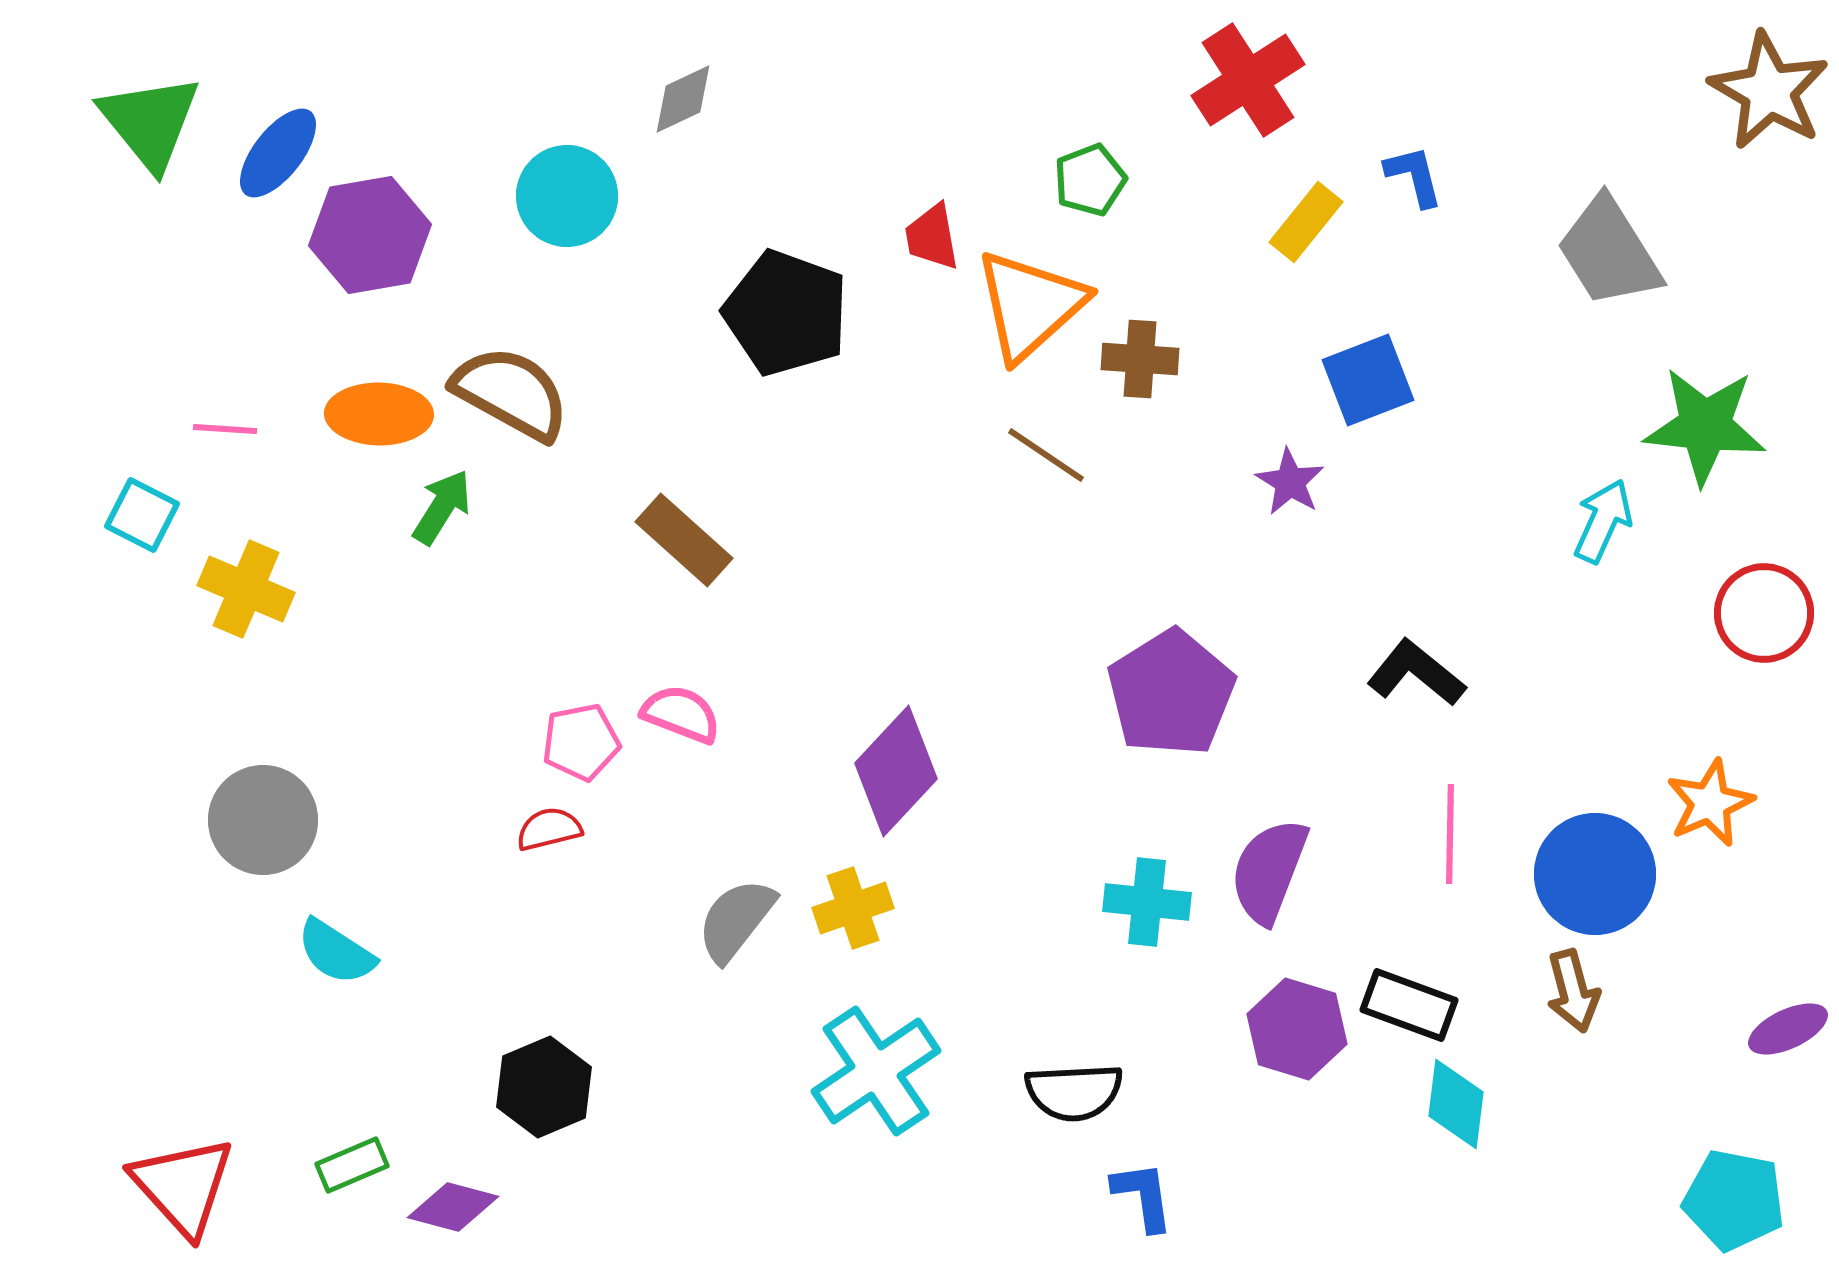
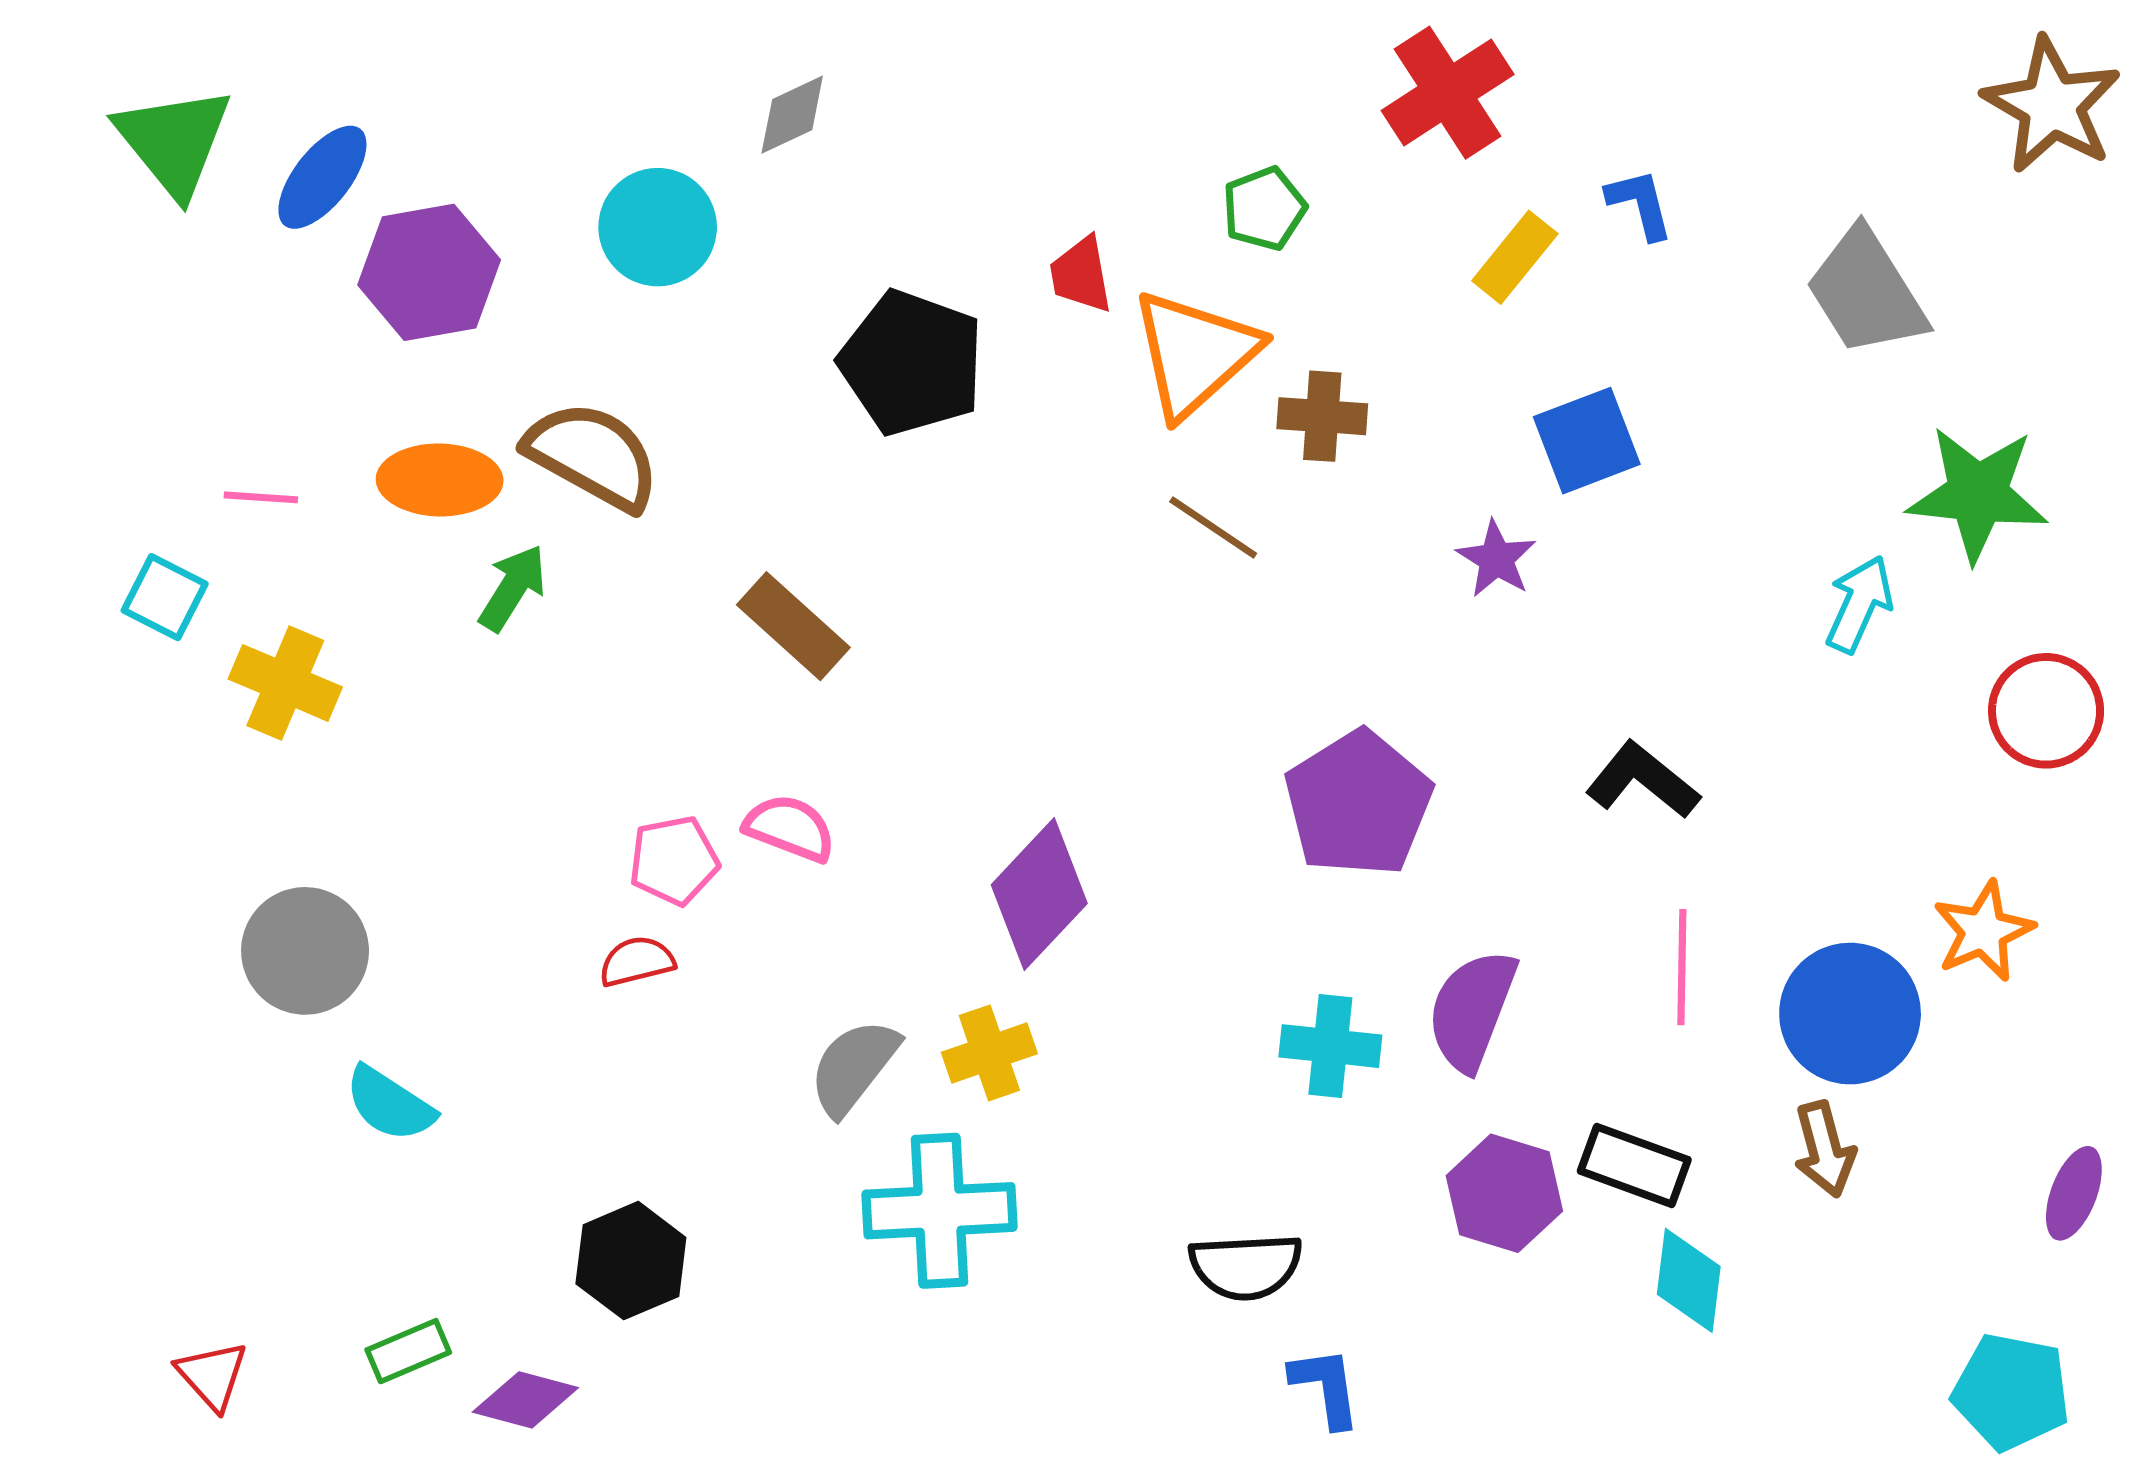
purple ellipse: (1788, 1029) -> (2074, 1193), turned -44
cyan cross: (876, 1071) -> (939, 1211), moved, turned 31
red triangle: (183, 1186) -> (212, 1375), size x0.6

